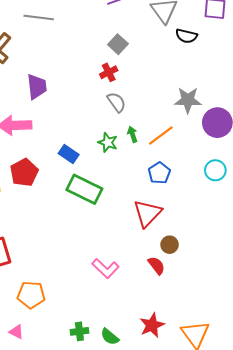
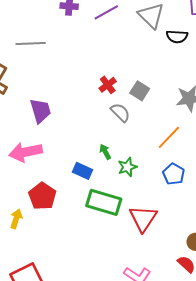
gray square: (118, 44) -> (140, 91), moved
green arrow: (132, 134) -> (105, 152), moved
green star: (108, 142) -> (127, 167), moved, turned -30
red triangle: (147, 213) -> (143, 218), moved

